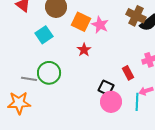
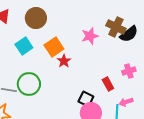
orange square: (81, 22) -> (54, 47), moved, turned 30
pink star: (100, 25) -> (90, 36), moved, turned 30

